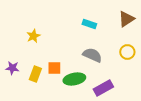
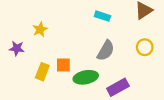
gray semicircle: (92, 55) -> (106, 51), turned 96
purple star: (12, 68) -> (17, 48), moved

